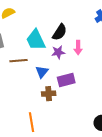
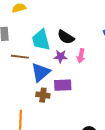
black semicircle: (60, 32) -> (66, 37), turned 78
blue triangle: (42, 72) -> (41, 72), size x1.5

